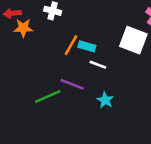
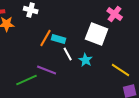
white line: (98, 65) -> (68, 54), turned 40
cyan star: (105, 100) -> (86, 60), moved

